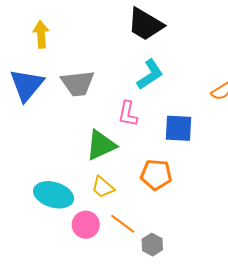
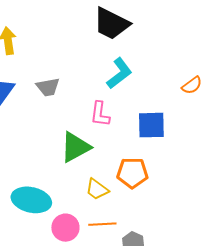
gray trapezoid: (78, 83) -> (48, 87), size x0.7
yellow trapezoid: (103, 187) -> (97, 189), moved
orange line: (123, 224) -> (102, 224), turned -36

